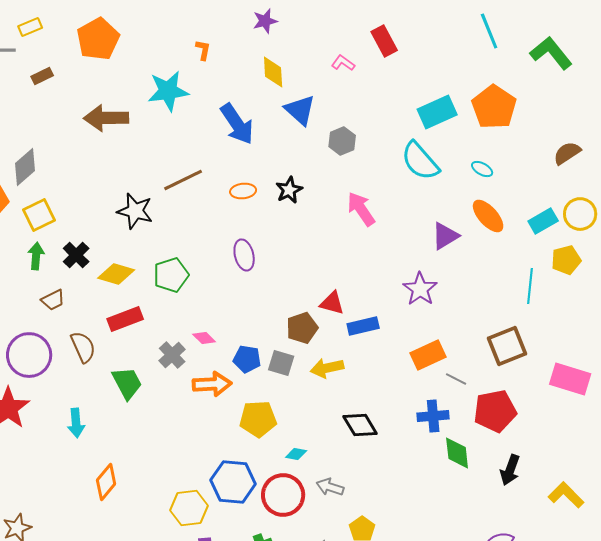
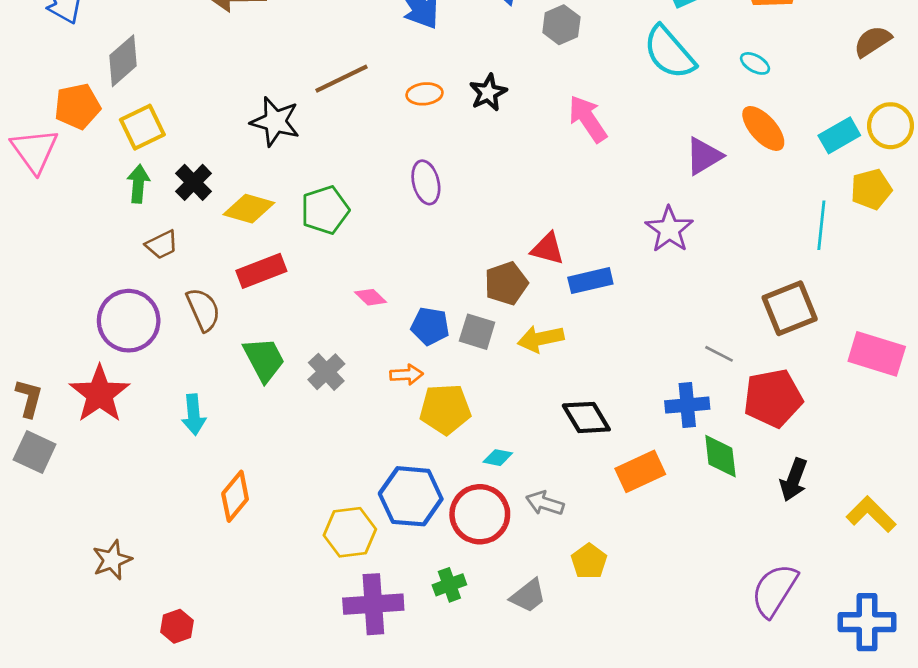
gray cross: (172, 355) -> (326, 372), moved
orange rectangle: (428, 355) -> (640, 471), moved
orange arrow: (212, 384) -> (407, 375), moved, size x0.6

